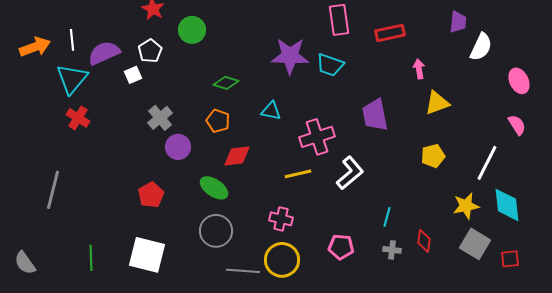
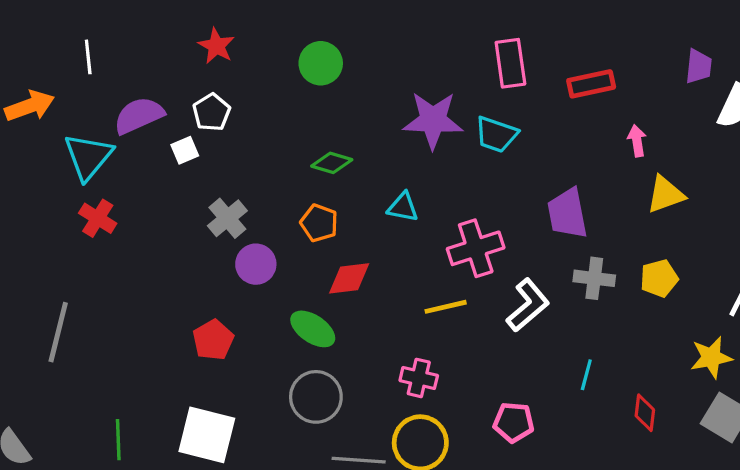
green circle: (192, 30) -> (321, 63), moved
white line: (72, 40) -> (88, 57), moved
gray cross: (392, 250) -> (594, 278), moved, size x1.4

